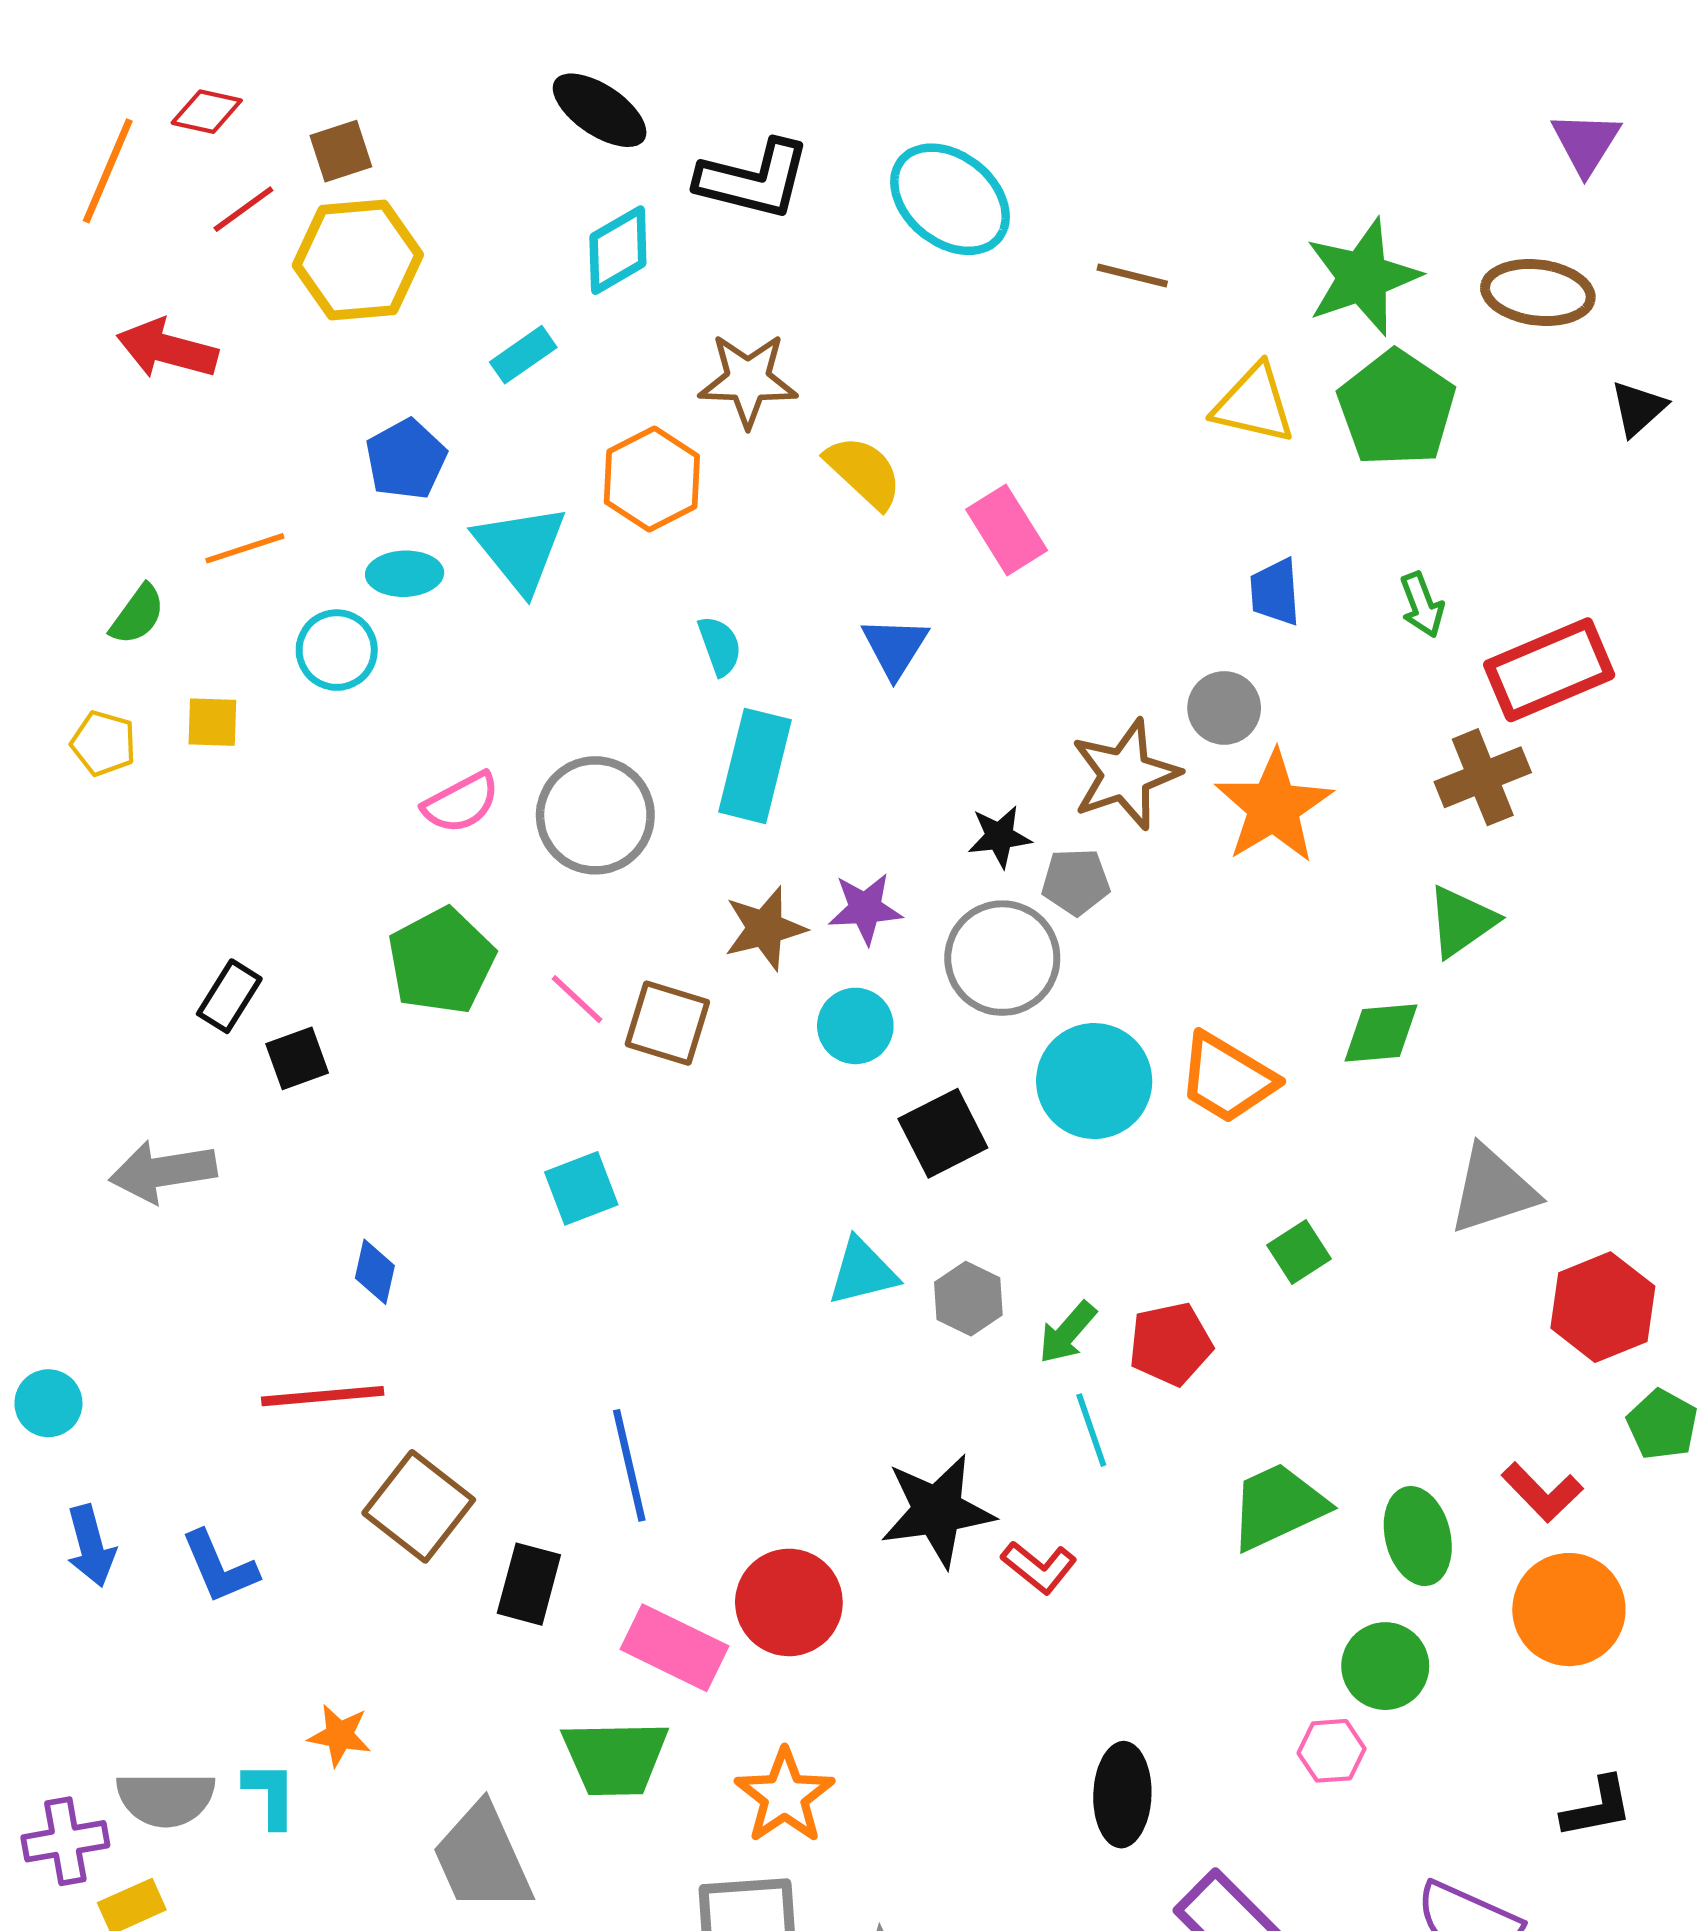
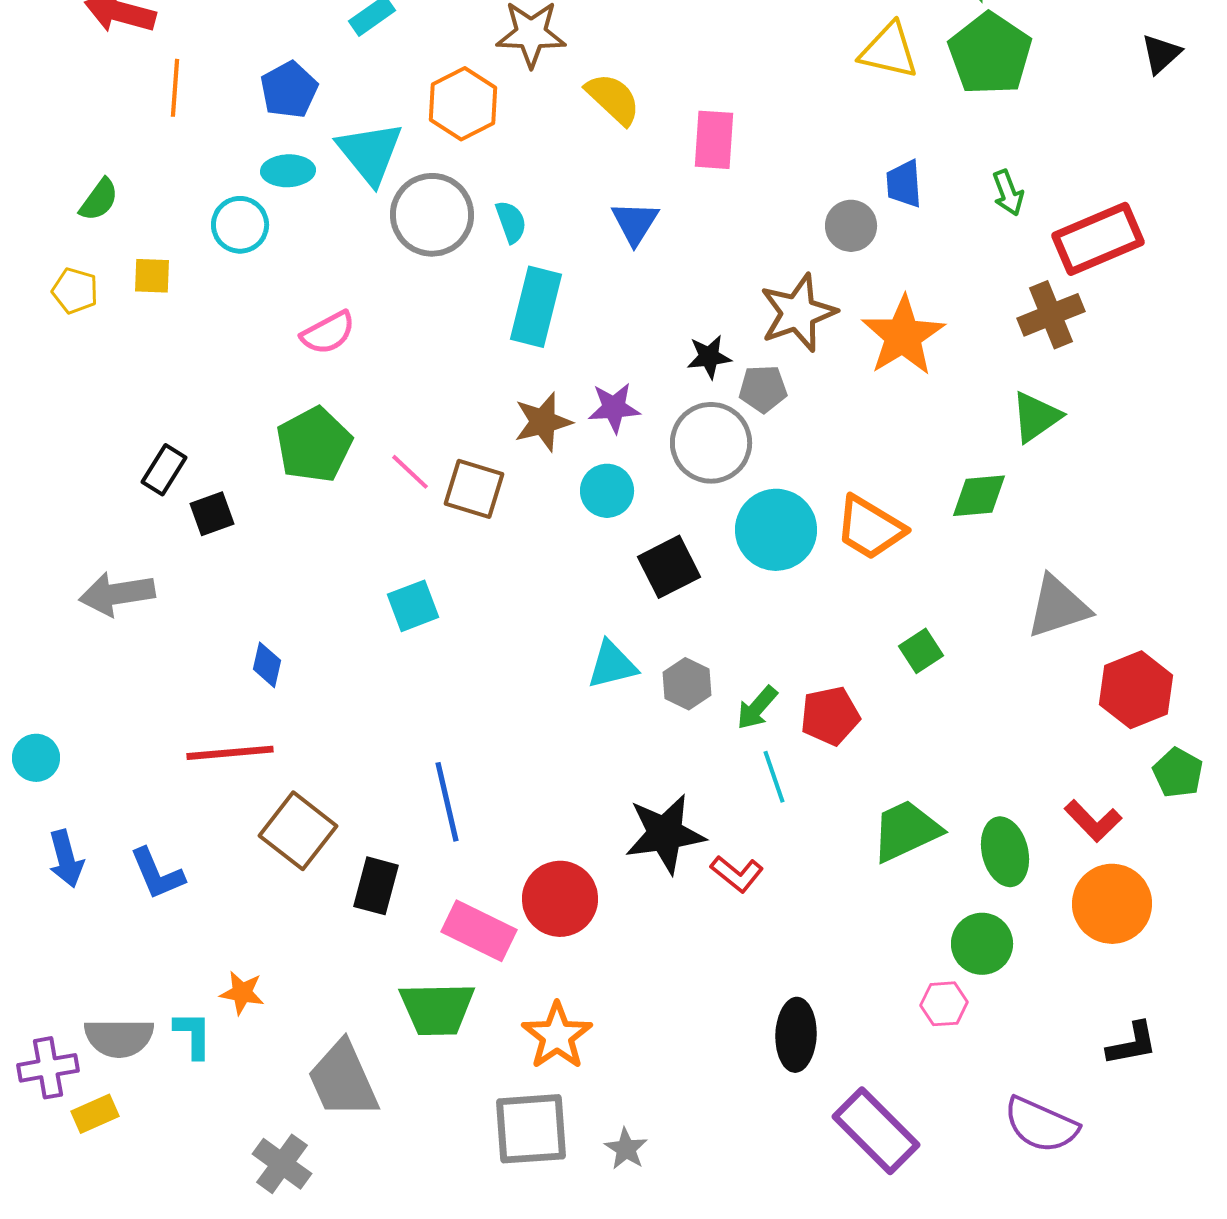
pink rectangle: (1007, 530) -> (714, 140), turned 36
orange line: (245, 548) -> (175, 88), moved, turned -68
gray circle: (1224, 708) -> (851, 226), moved
gray circle: (595, 815) -> (432, 215), moved

